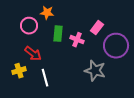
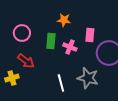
orange star: (47, 13) -> (64, 20), moved
pink rectangle: (97, 28) -> (90, 35), turned -32
white line: (45, 78) -> (61, 83), moved

